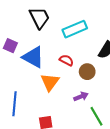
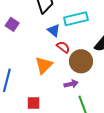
blue triangle: (33, 57) -> (54, 30), moved, size x0.6
brown circle: (87, 72) -> (81, 61), size x1.5

